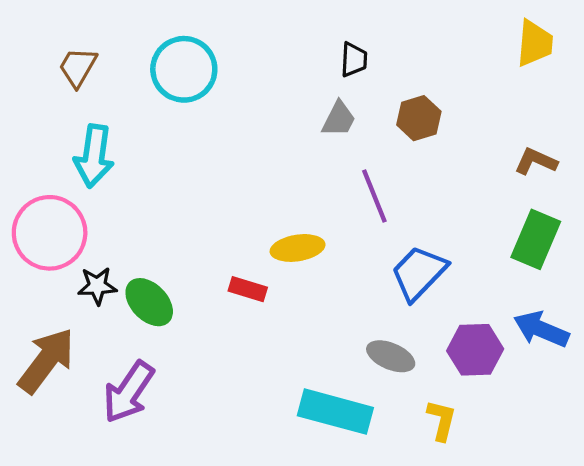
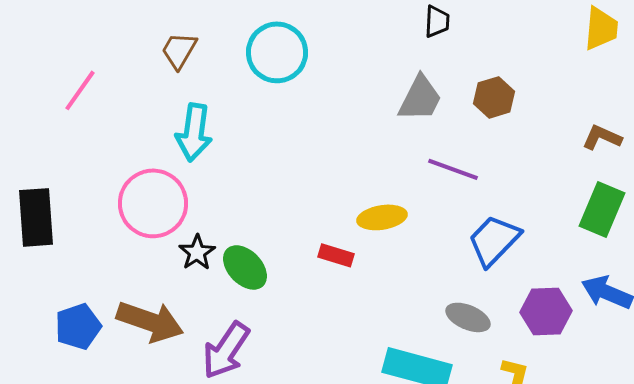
black trapezoid: (354, 60) -> (437, 21), moved
gray trapezoid: (339, 119) -> (420, 98), size x1.4
purple line: (374, 196) -> (453, 169), turned -48
black star: (97, 286) -> (197, 252), turned -30
brown arrow: (46, 361) -> (150, 321), turned 72

